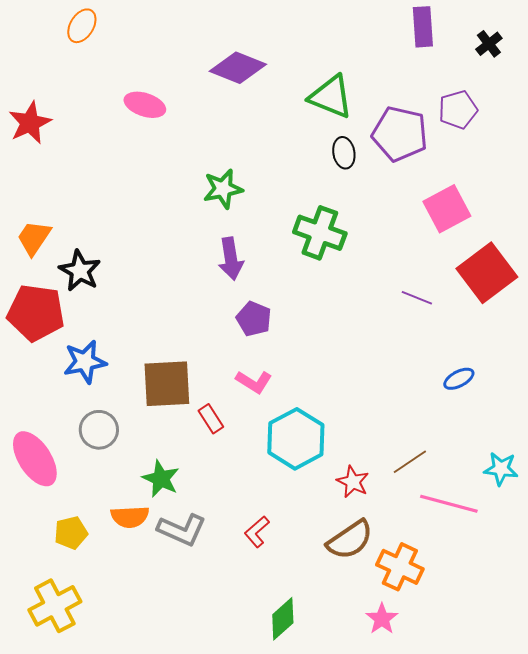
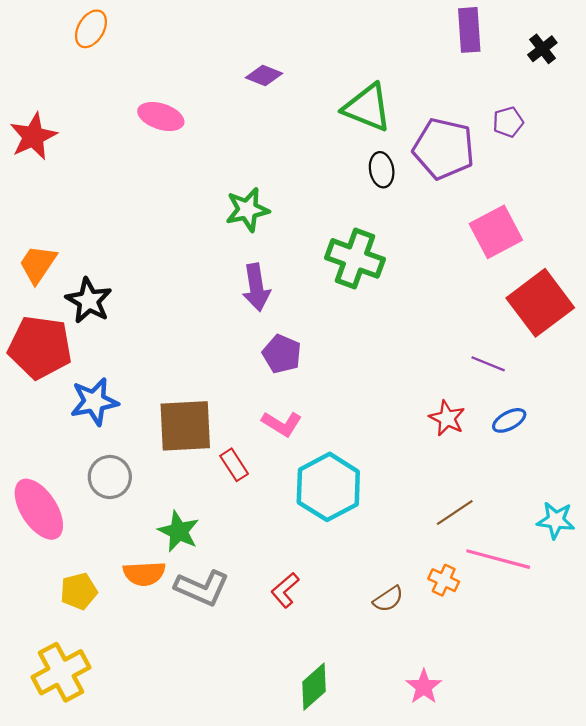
purple diamond: (238, 68) -> (264, 75), size x0.6
purple pentagon: (458, 110) -> (508, 122), size x0.7
purple line: (417, 298) -> (488, 364), moved
red star: (353, 482) -> (447, 418), moved
brown semicircle: (350, 540) -> (388, 599), size x0.6
orange cross: (400, 567) -> (444, 580), moved, size x0.6

